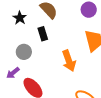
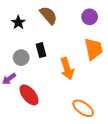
black rectangle: (43, 34) -> (41, 50), moved

